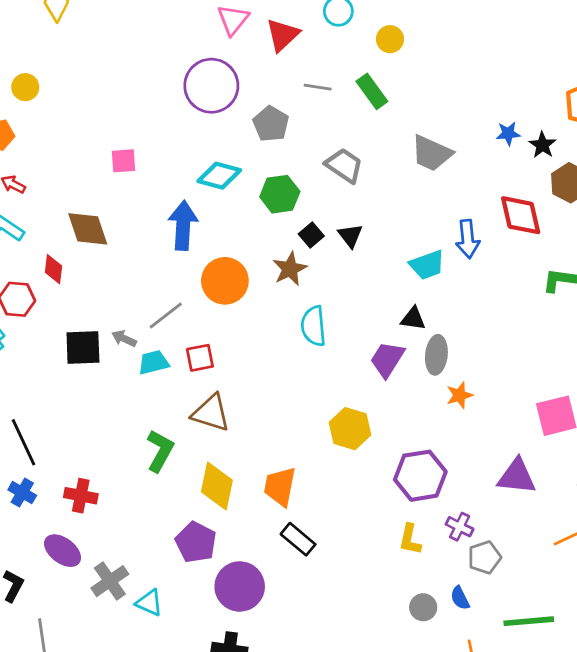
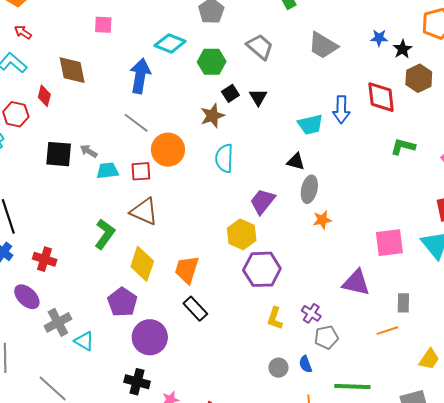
orange circle: (225, 281) -> (168, 150), moved
gray line: (166, 315) -> (136, 123), moved, turned 68
purple trapezoid: (387, 359) -> (263, 201), moved
purple hexagon: (420, 476) -> (262, 269), moved

